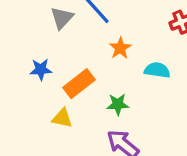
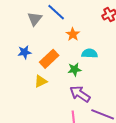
cyan semicircle: (157, 70) -> (90, 53), moved
yellow triangle: (62, 118) -> (41, 81), turned -32

